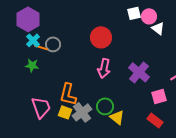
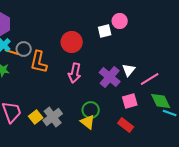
white square: (134, 13) -> (105, 31), moved
white triangle: (158, 28) -> (129, 70), moved, turned 32
orange L-shape: (68, 94) -> (39, 62), moved
green circle: (105, 106) -> (91, 110), moved
yellow square: (65, 112) -> (36, 117), turned 32

